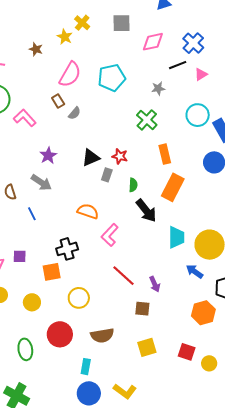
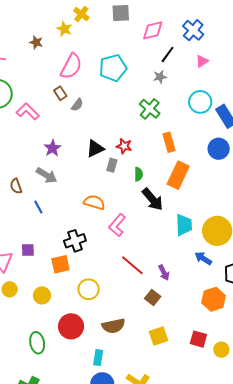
black line: (178, 65) -> (168, 54), moved, turned -30
brown square: (142, 309) -> (153, 298), turned 35

